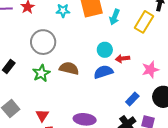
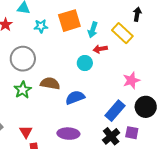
yellow rectangle: (144, 22) -> (122, 33), turned -75
red arrow: (122, 59) -> (100, 49), moved
blue semicircle: (103, 72) -> (75, 97), moved
blue rectangle: (132, 99) -> (115, 111), size x1.5

